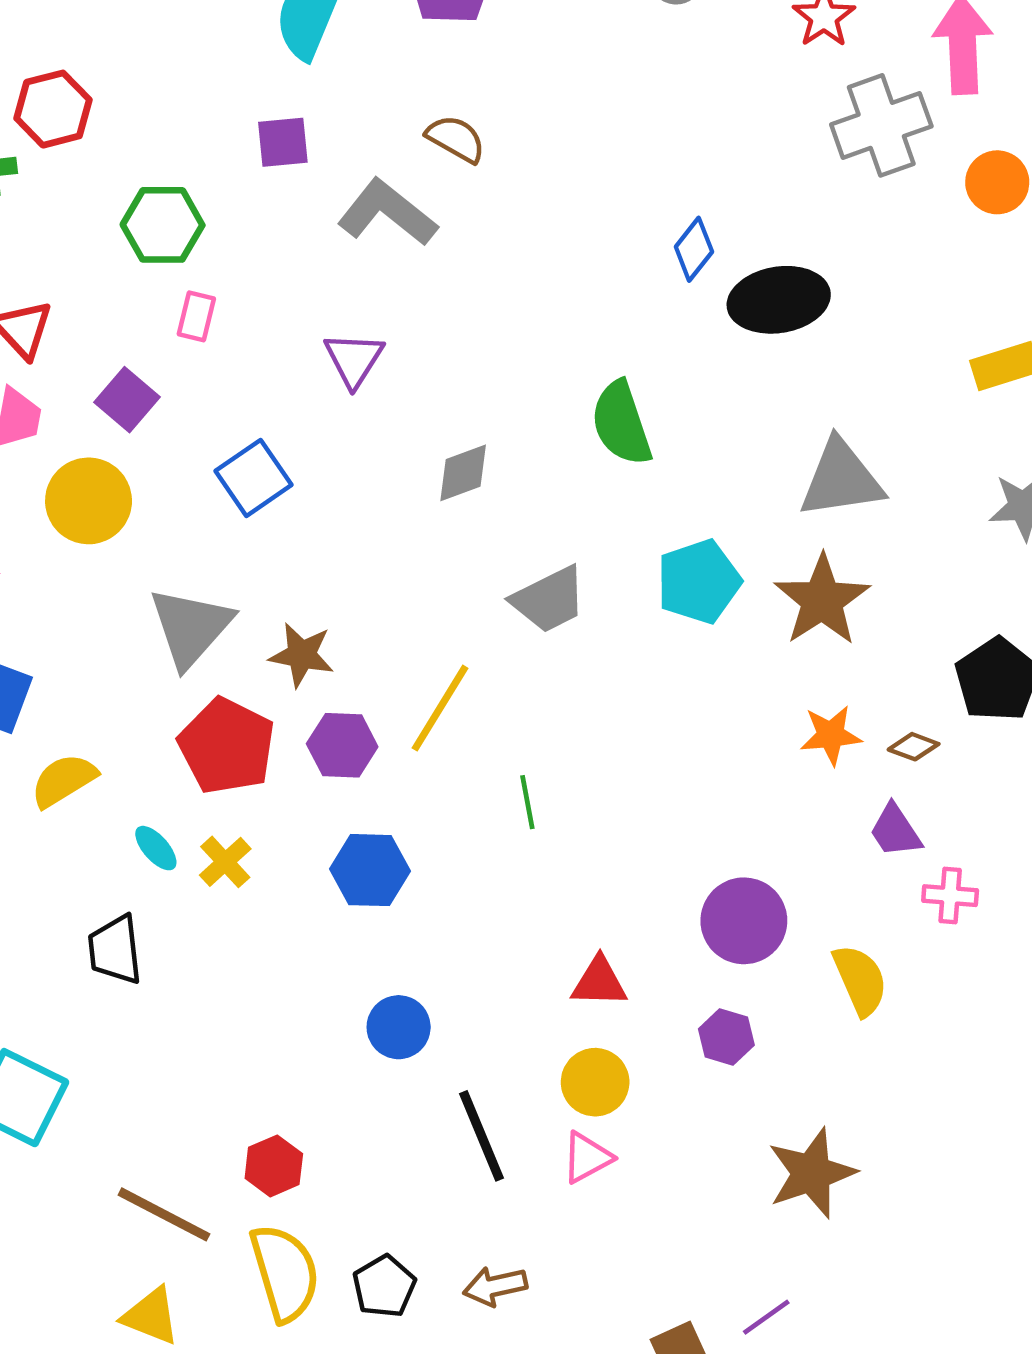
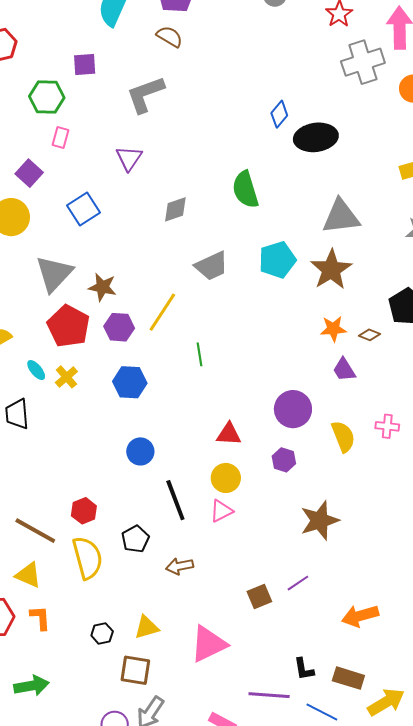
brown semicircle: (456, 139) -> (170, 37), moved
purple square: (283, 142) -> (85, 64), moved
gray L-shape: (387, 213) -> (145, 94), turned -60
purple trapezoid: (895, 831) -> (344, 370), moved
pink cross: (950, 896) -> (387, 426), moved
black pentagon: (384, 1286) -> (135, 539), moved

